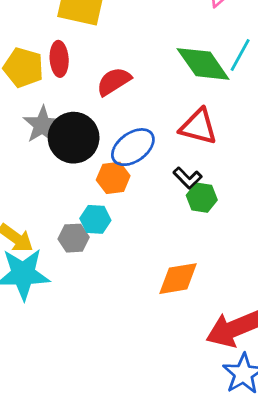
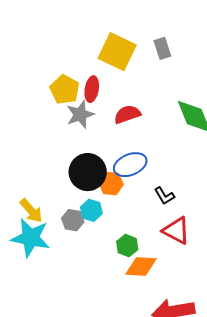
gray star: (43, 125) -> (80, 114), moved
red triangle: (198, 127) -> (176, 231), moved
black circle: (74, 138) -> (88, 172), moved
green hexagon: (202, 198) -> (127, 246), moved

